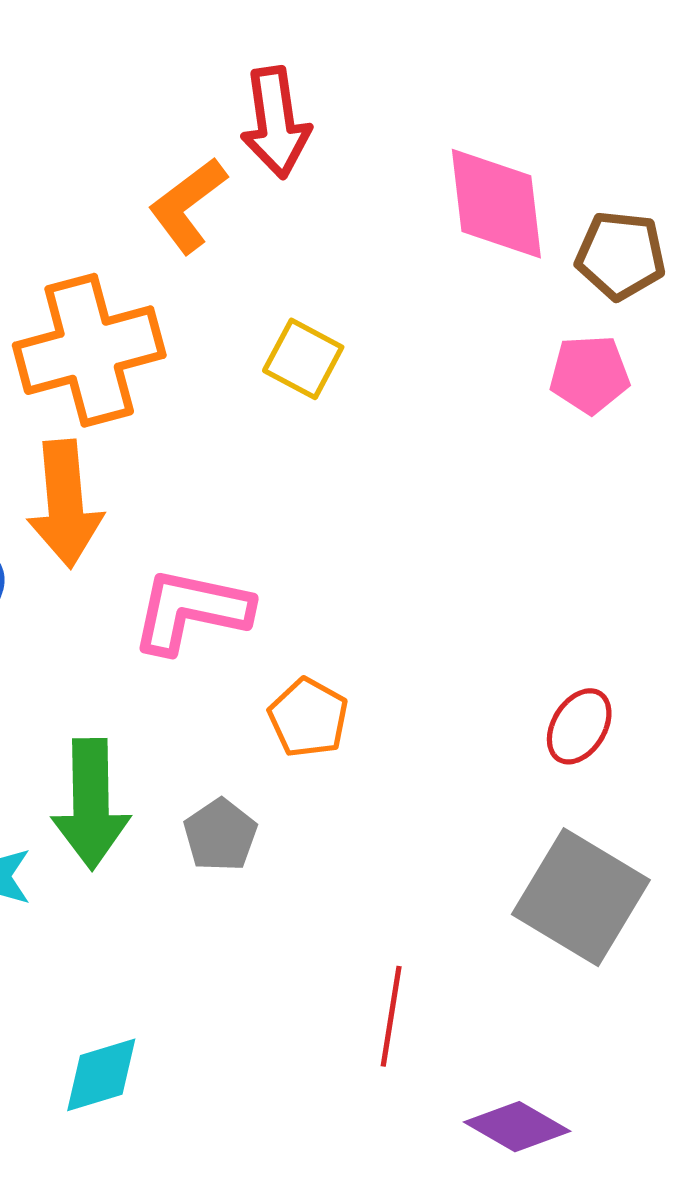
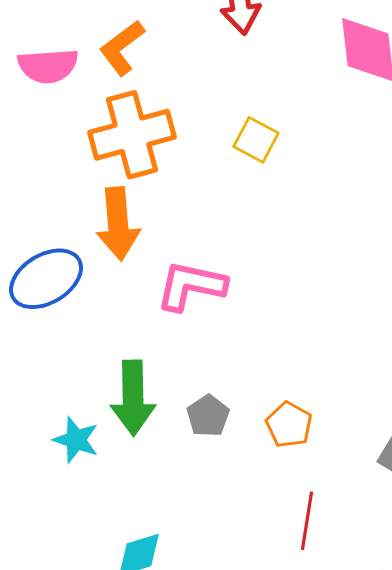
orange L-shape: (188, 205) -> (122, 48), moved
orange pentagon: (308, 718) -> (289, 425), moved

